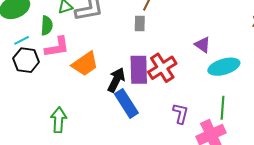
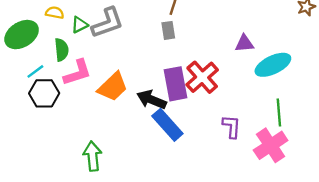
purple triangle: (203, 45) -> (244, 43), turned -30
black arrow: (116, 80) -> (152, 100), turned -85

